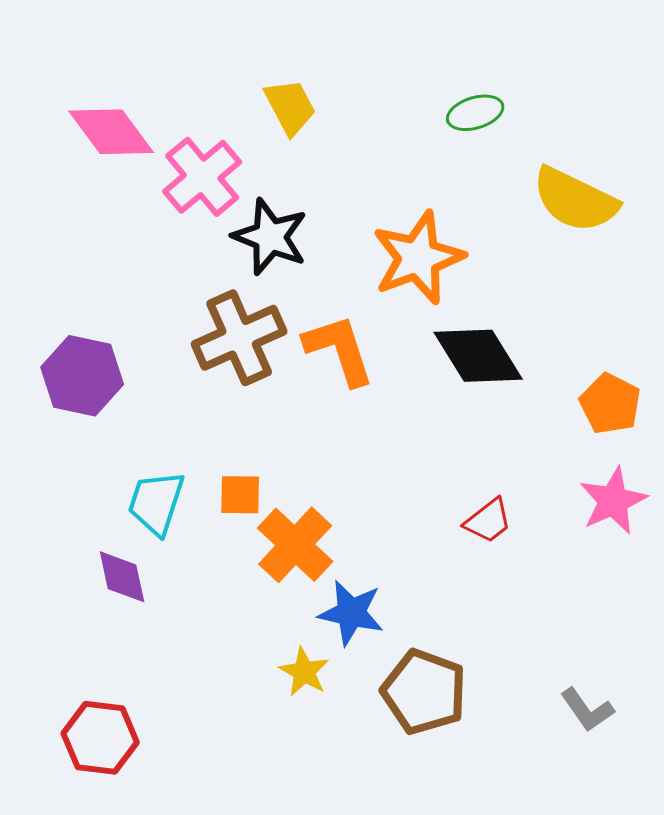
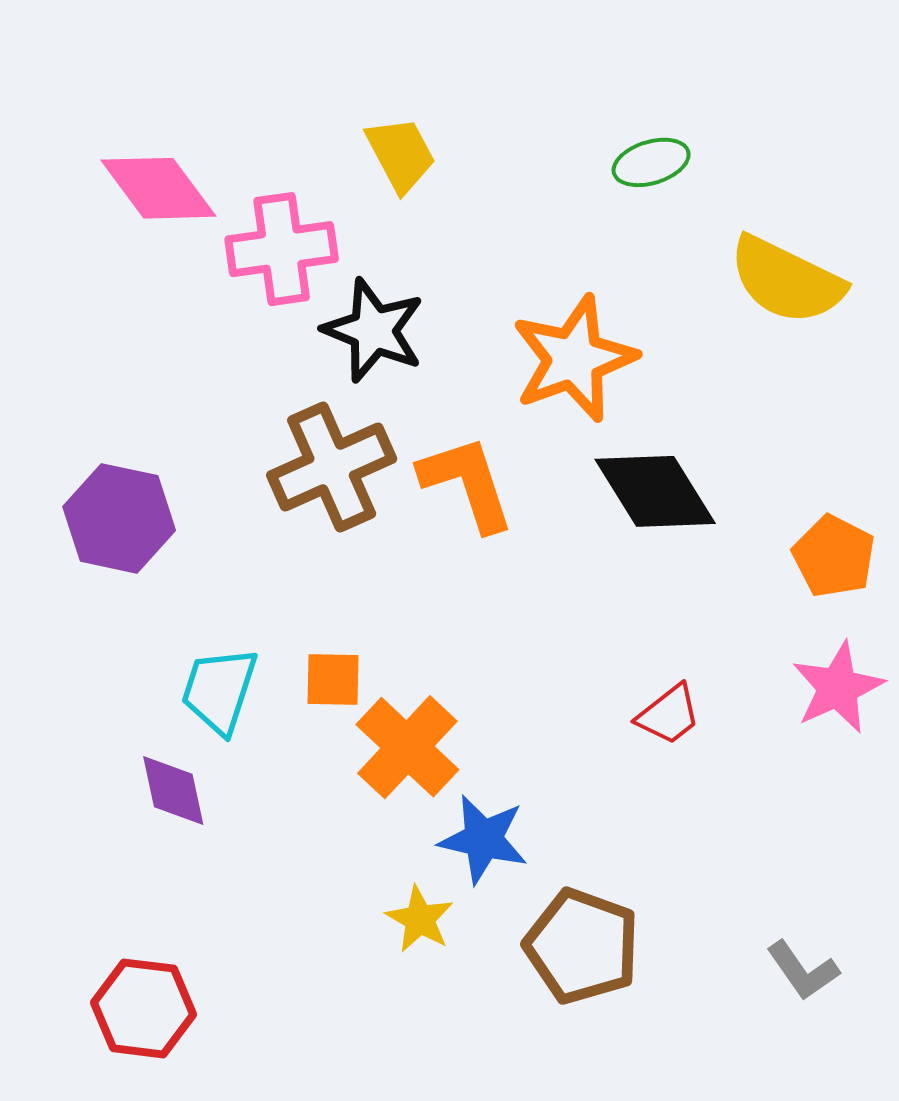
pink cross: (202, 177) -> (282, 249), turned 32

